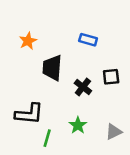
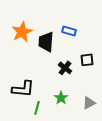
orange star: (28, 41) -> (22, 32), size x1.5
black trapezoid: (52, 68) -> (46, 42), moved

